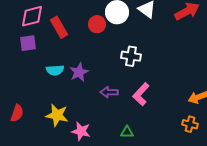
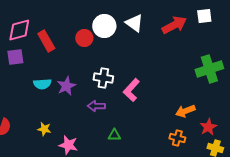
white cross: (131, 56) -> (103, 78), moved
pink L-shape: (141, 94) -> (131, 90), moved
yellow star: (57, 115) -> (44, 129), size x0.6
green triangle: (127, 132) -> (114, 135), moved

